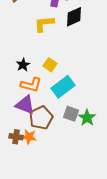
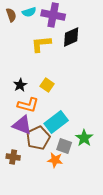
cyan rectangle: (63, 87) -> (56, 122), moved
gray square: (71, 114) -> (64, 146), moved
orange star: (29, 137) -> (55, 160), moved

